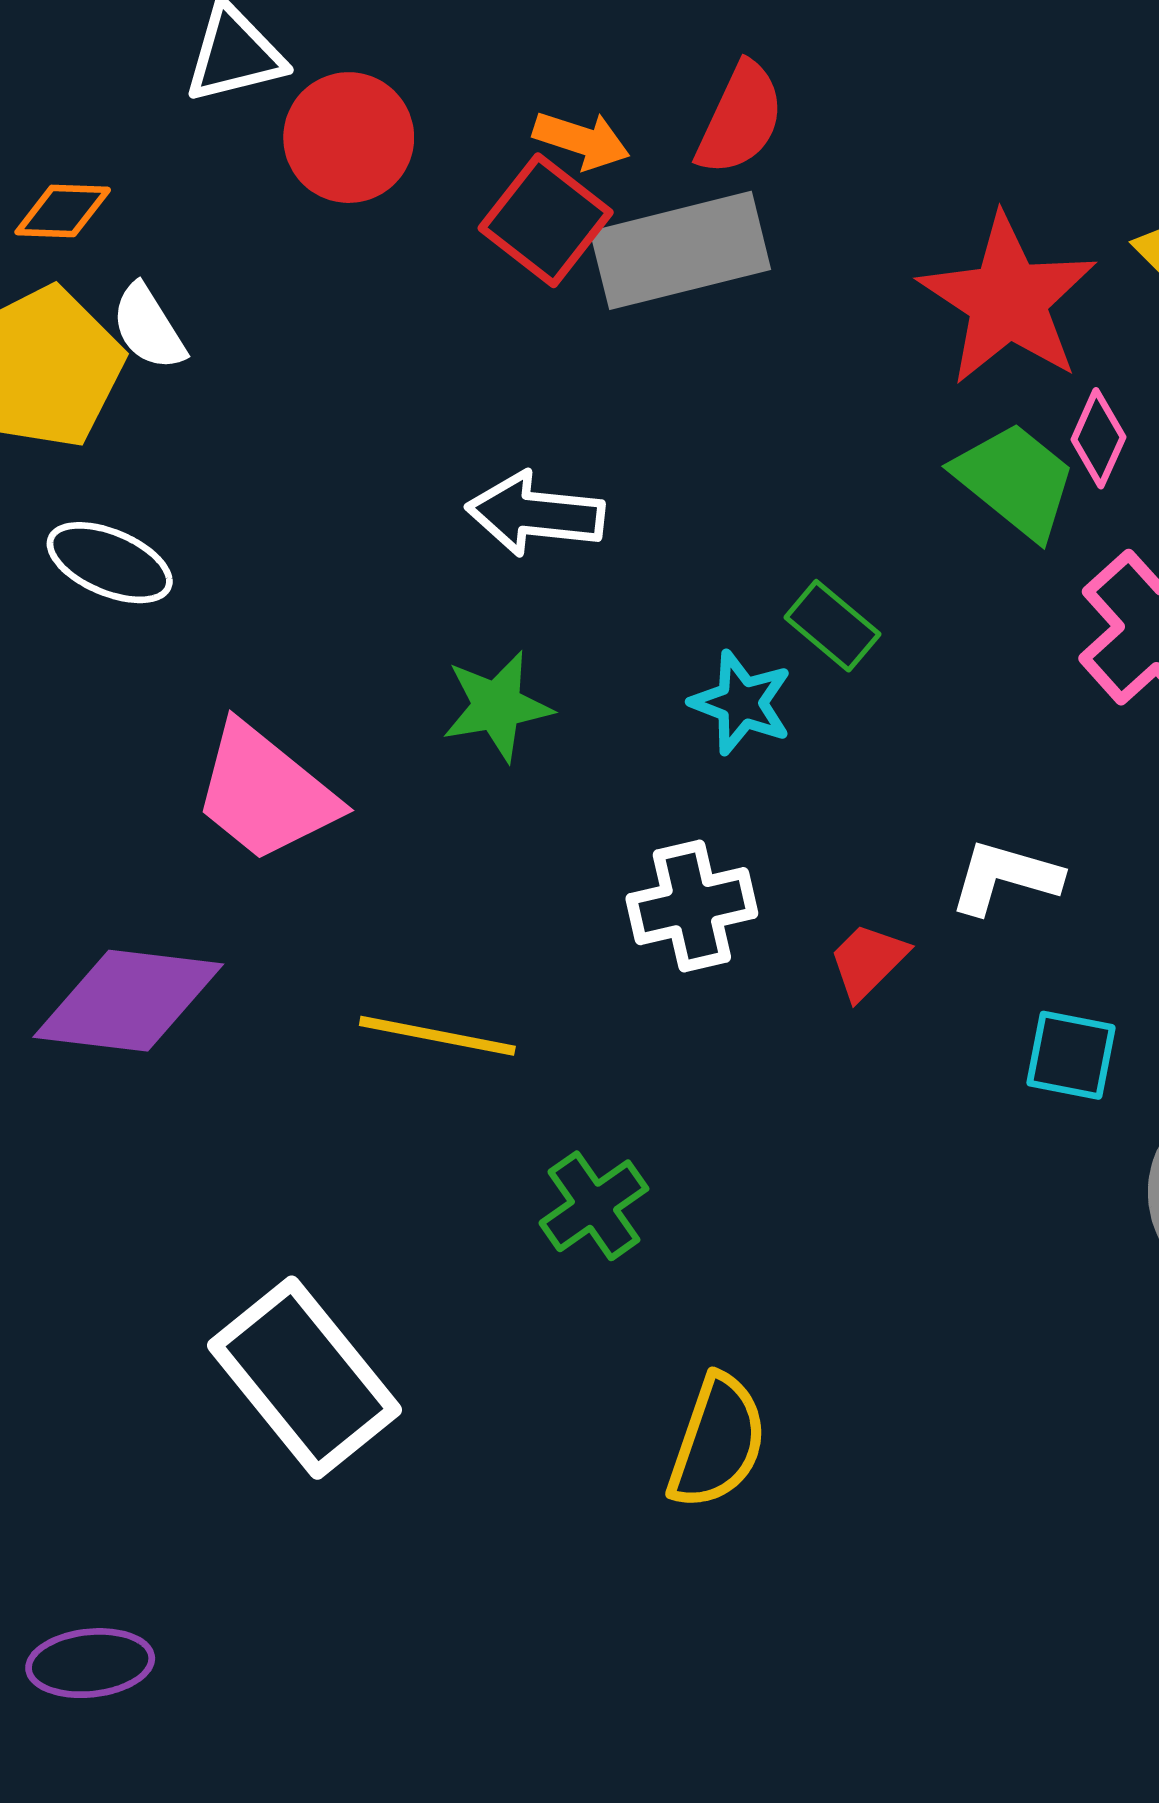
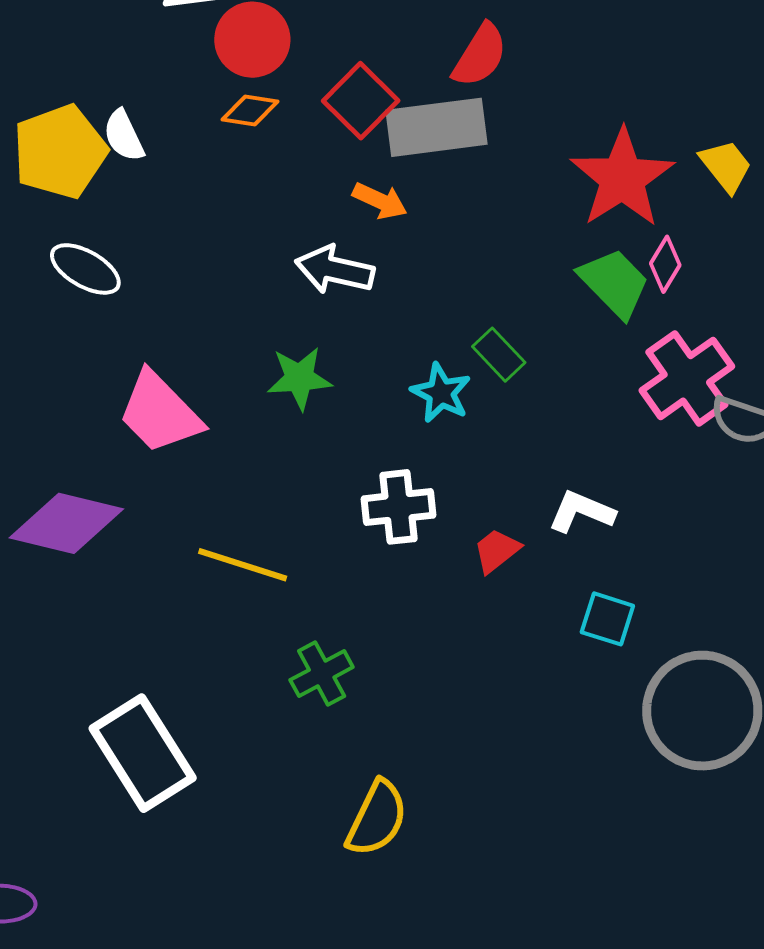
orange arrow: (581, 140) -> (380, 201), moved
orange diamond: (63, 211) -> (250, 111), moved

